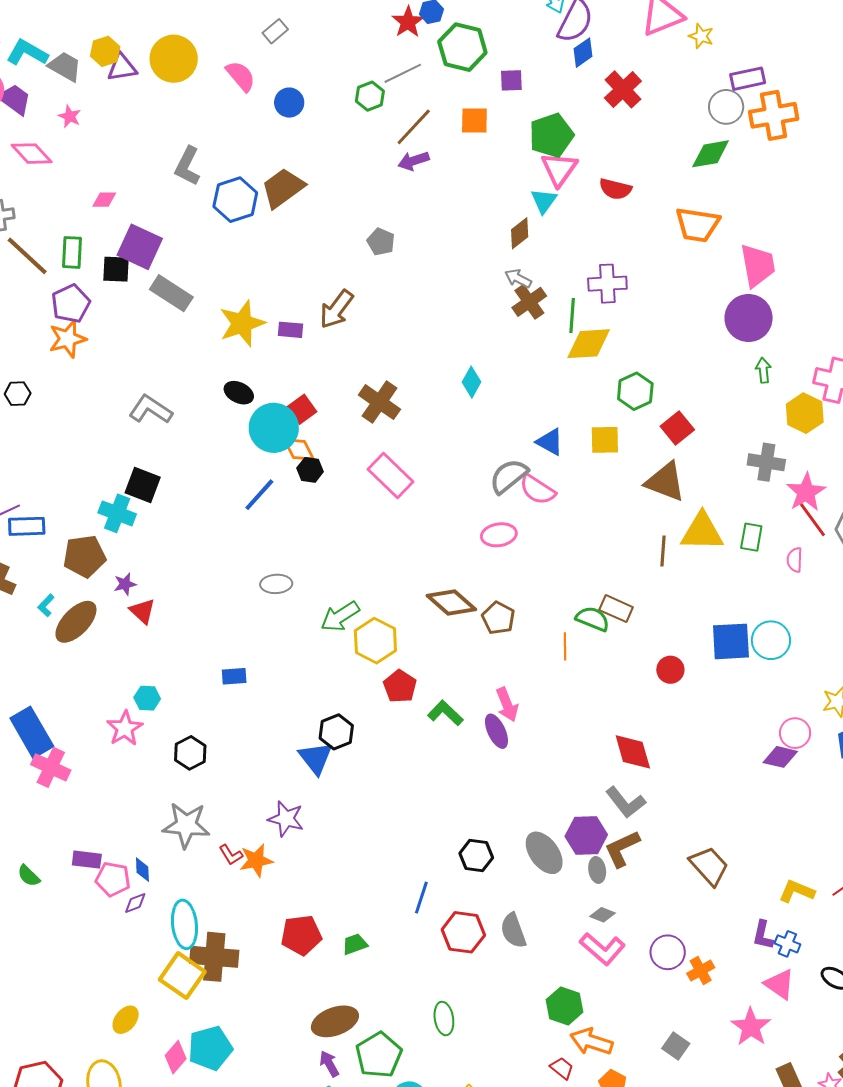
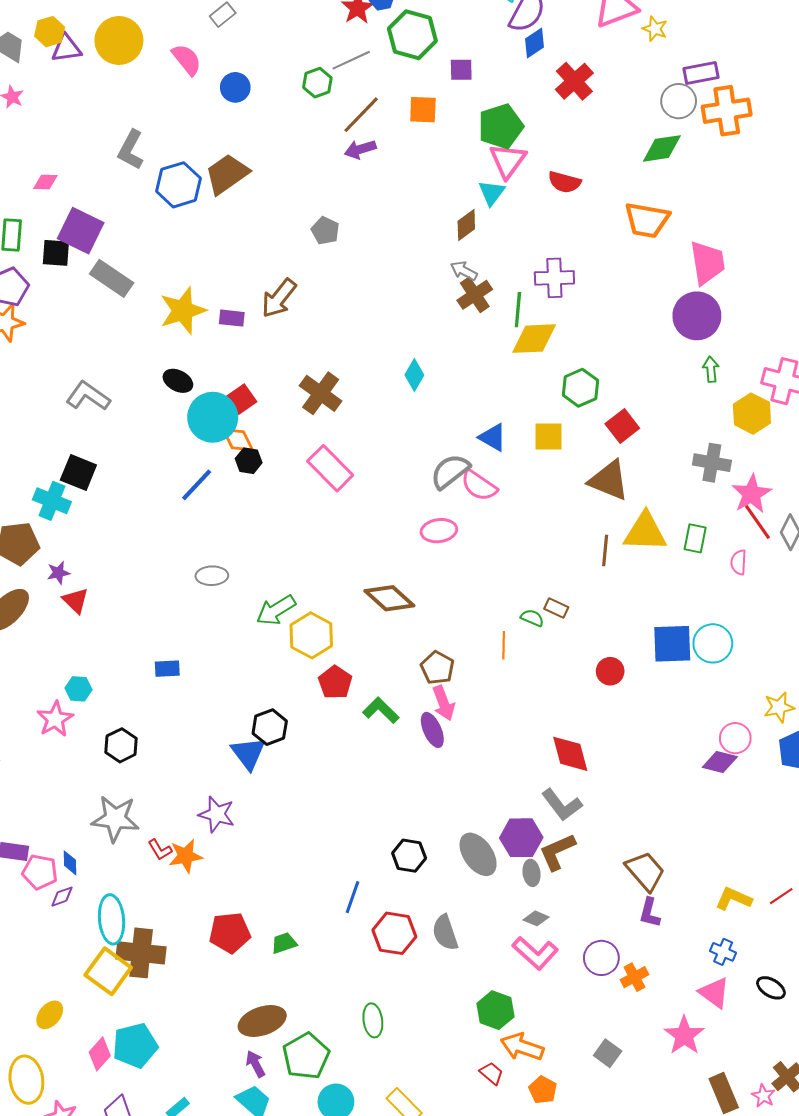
brown rectangle: (616, 609) -> (556, 608), size x0.7
brown pentagon: (498, 618) -> (437, 668), moved
green semicircle: (593, 619) -> (532, 618), size x0.7
purple L-shape: (763, 935) -> (650, 913), moved

